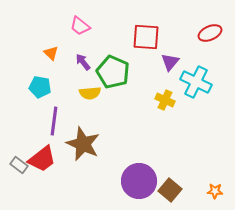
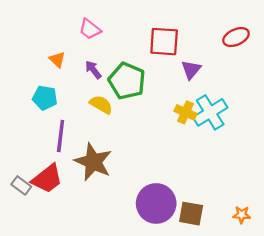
cyan cross: (196, 82) -> (210, 112), moved, turned 32
yellow semicircle: (90, 93) -> (101, 105), turned -145
brown square: (170, 190) -> (191, 214), turned -30

